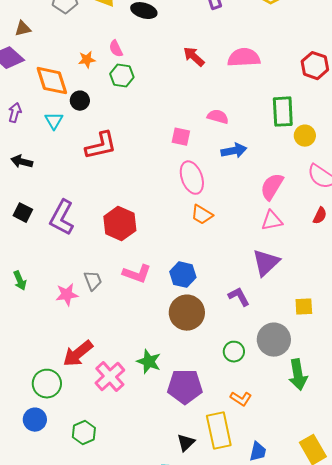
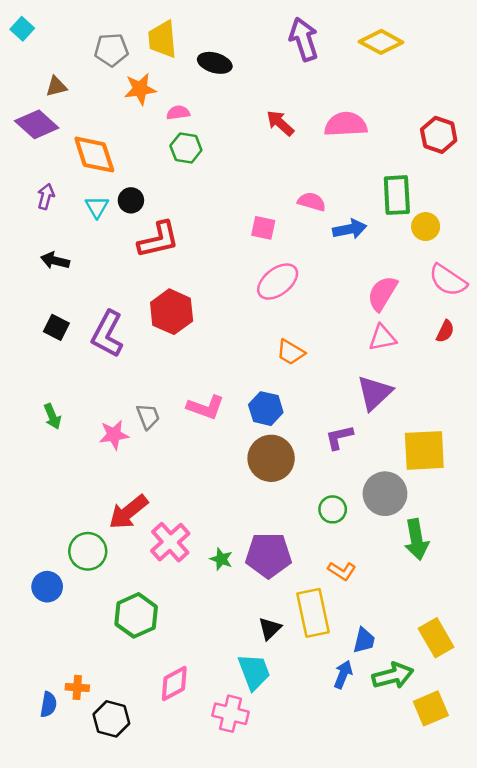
pink semicircle: (116, 49) -> (178, 113), turned 108
orange star: (87, 60) -> (140, 89), moved, size x1.4
black circle: (80, 101) -> (131, 200), moved
blue arrow: (234, 151) -> (350, 229), moved
pink ellipse: (192, 178) -> (278, 282), turned 72
orange trapezoid: (202, 215) -> (291, 352), moved
red hexagon: (120, 224) -> (172, 312), moved
purple L-shape: (239, 297) -> (339, 437), turned -75
yellow square: (304, 307) -> (424, 450), size x1.8
green star: (149, 362) -> (221, 559), moved, size x0.7
blue circle: (35, 420) -> (47, 587), moved
green hexagon: (84, 433) -> (136, 615), size x1.4

